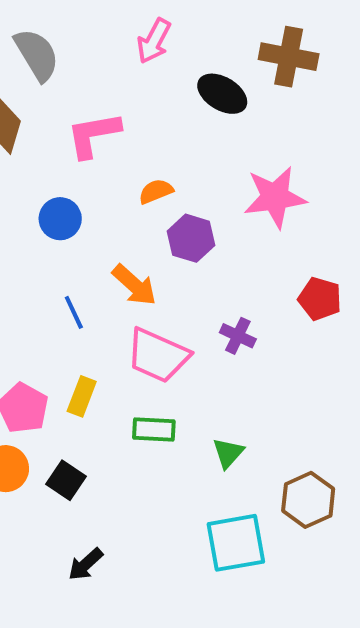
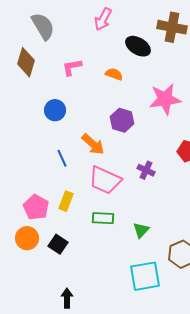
pink L-shape: (93, 135) -> (72, 67), size x0.7
orange semicircle: (156, 191) -> (114, 74), moved, turned 42
black arrow: (86, 564) -> (67, 298), moved, turned 132

